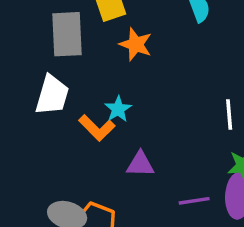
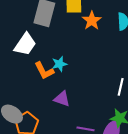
orange star: (136, 44) -> (92, 21), moved

